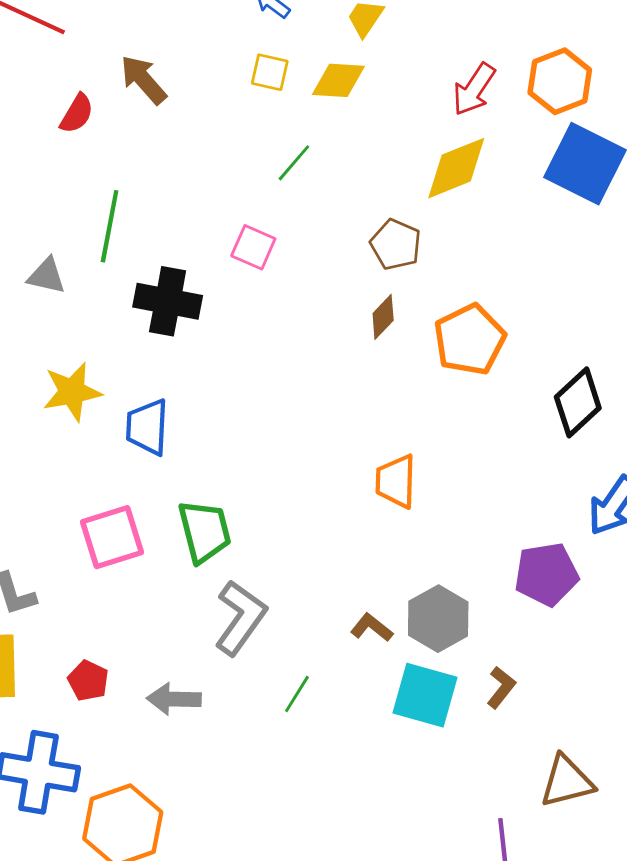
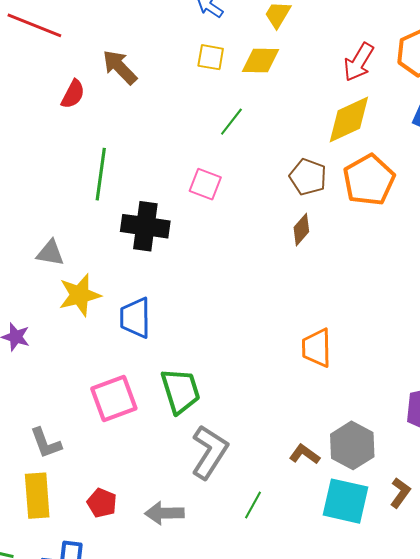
gray triangle: (47, 276) -> (50, 253), moved
orange pentagon: (470, 340) -> (369, 180), moved

